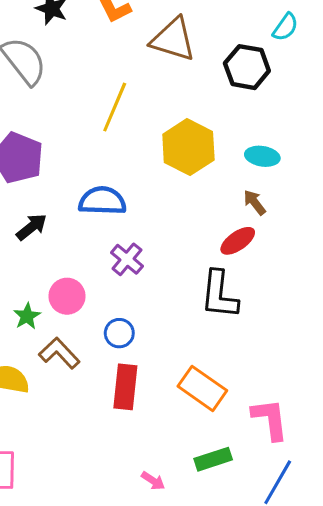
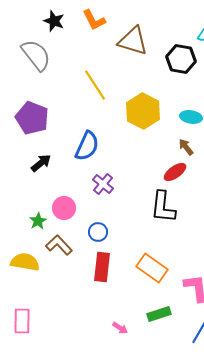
yellow line: (115, 107) -> (95, 85), turned -56
blue semicircle: (102, 201) -> (87, 146), turned 112

